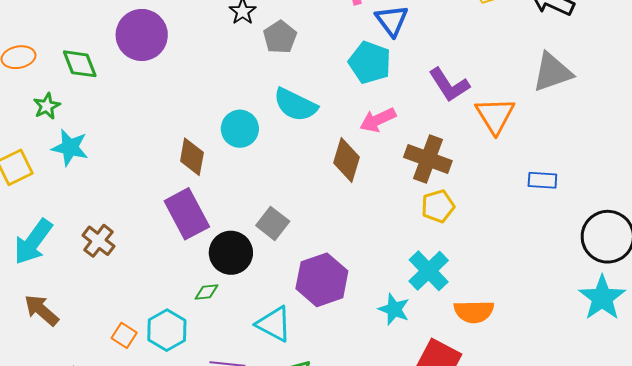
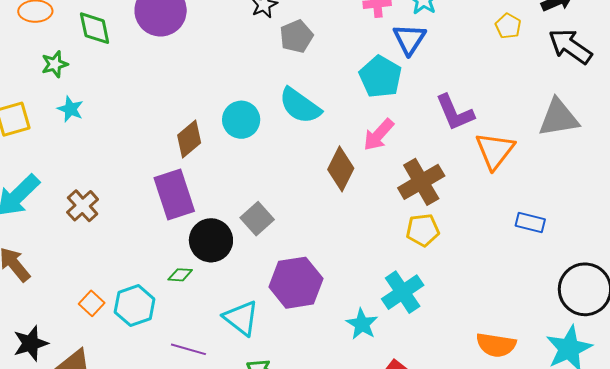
pink arrow: (378, 120) -> (379, 135), turned -33
cyan star: (70, 148) -> (70, 109), size x0.7
brown diamond: (192, 157) -> (189, 139), turned 30
brown cross: (428, 159) -> (421, 182), turned 30
orange semicircle: (474, 312) -> (496, 345), moved

